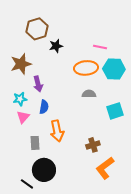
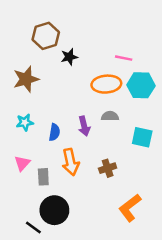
purple arrow: (38, 84) -> (84, 126), moved
cyan square: (115, 111) -> (142, 137), turned 30
pink triangle: (23, 117) -> (22, 163), moved
brown cross: (93, 145) -> (108, 168), moved

